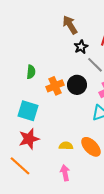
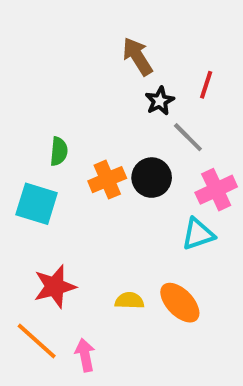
cyan square: (28, 111) -> (37, 204), moved
pink arrow: (65, 173) -> (85, 355), moved

